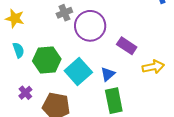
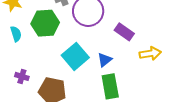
green hexagon: (47, 60) -> (45, 23), moved
purple cross: (25, 93) -> (22, 76), turned -32

